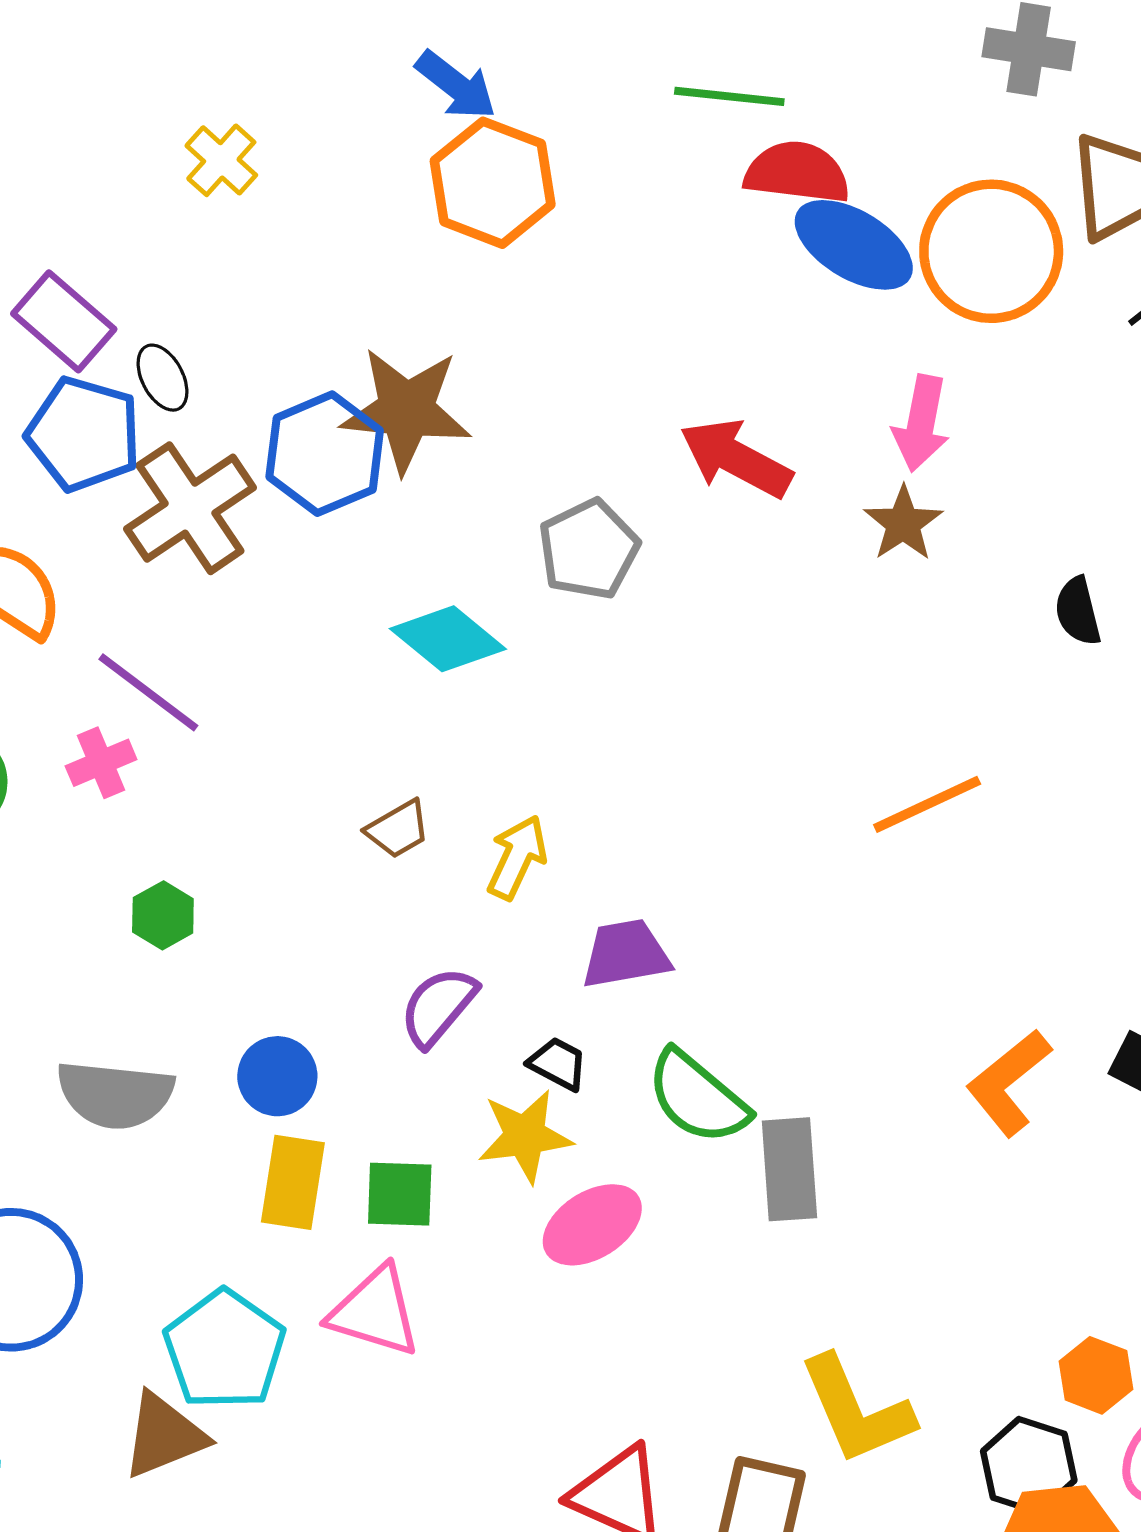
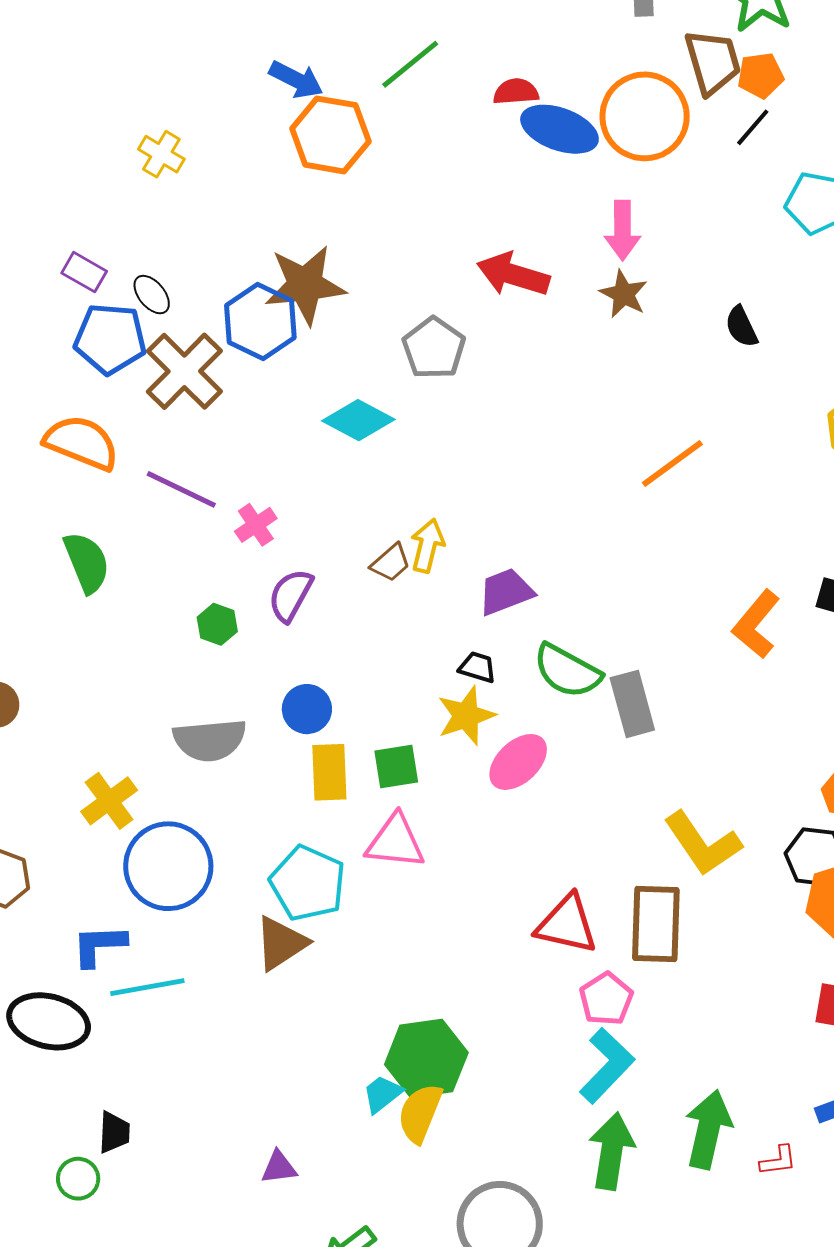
green line: (729, 96) -> (410, 64), moved, turned -34
red semicircle: (797, 172) -> (516, 92), size x0.7
purple rectangle: (64, 321) -> (84, 272), size x0.7
pink cross: (101, 763) -> (256, 525), moved
brown trapezoid: (398, 829) -> (391, 563), moved
purple semicircle: (438, 1007) -> (291, 595), moved

